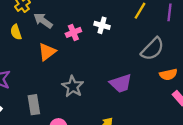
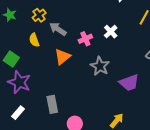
white cross: (102, 25) -> (111, 32), turned 32
gray star: (73, 87) -> (100, 66), moved

